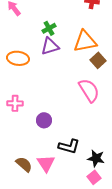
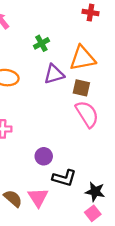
purple triangle: (50, 46) -> (54, 74), moved
brown square: (98, 60) -> (81, 88), moved, turned -35
purple circle: (44, 120) -> (44, 156), moved

